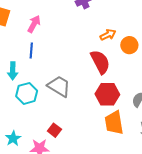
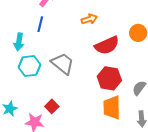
orange arrow: (108, 35) -> (89, 19), moved
red semicircle: (100, 62) -> (107, 45), turned 85

